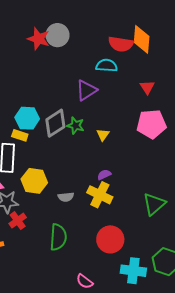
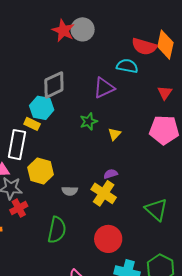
gray diamond: (55, 123) -> (54, 85), moved
green star: (75, 126) -> (89, 121), turned 30
green triangle: (154, 204) -> (156, 209), turned -45

